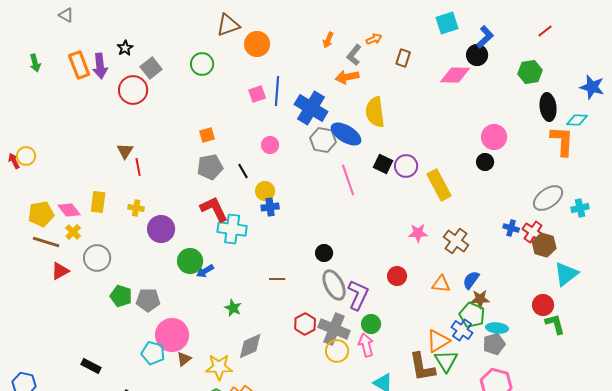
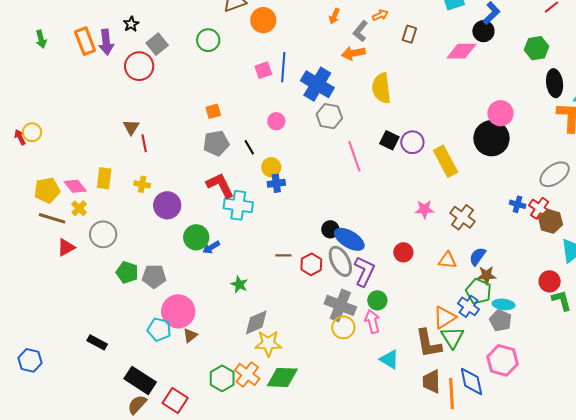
blue ellipse: (346, 134) -> (349, 239), moved
black circle: (485, 162) -> (491, 138), size x2.0
red hexagon: (305, 324) -> (311, 264), moved
gray pentagon: (494, 344) -> (501, 320), turned -30
yellow star: (219, 367) -> (268, 343), moved

